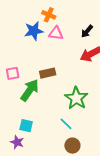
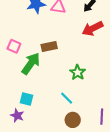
pink square: (13, 73) -> (14, 46), turned 32
green star: (76, 98) -> (78, 72), size x0.7

